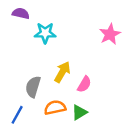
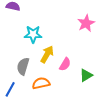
cyan star: (45, 33) -> (33, 34), moved
green triangle: (79, 112) -> (86, 75), moved

